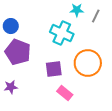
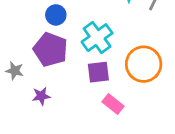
blue circle: (11, 26) -> (56, 15), moved
cyan cross: (62, 33) -> (97, 38), moved, turned 30

